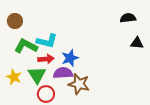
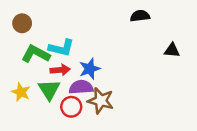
black semicircle: (128, 18) -> (140, 16), moved
red circle: (46, 94) -> (71, 107), moved

